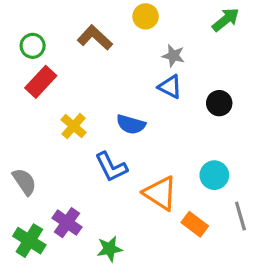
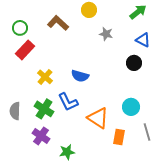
blue triangle: (170, 87) -> (143, 40), moved
gray semicircle: (24, 182) -> (15, 111), turned -144
orange rectangle: (195, 224) -> (119, 137), turned 63
green cross: (29, 241) -> (44, 109), moved

